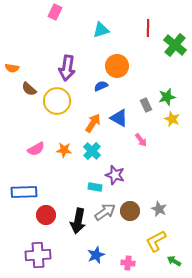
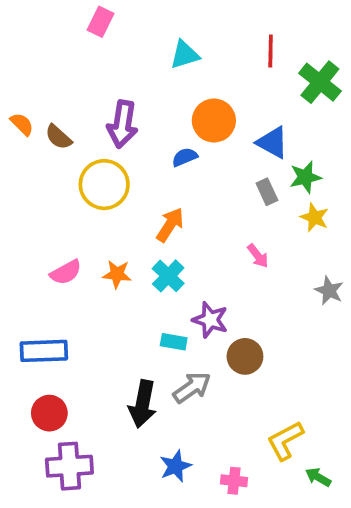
orange semicircle: (12, 68) -> (22, 124), turned -144
brown semicircle: (29, 89) -> (58, 137), moved
blue triangle: (119, 118) -> (272, 142), moved
gray star: (159, 209) -> (329, 291), moved
brown circle: (130, 211) -> (245, 356), moved
red circle: (46, 215) -> (49, 413), moved

